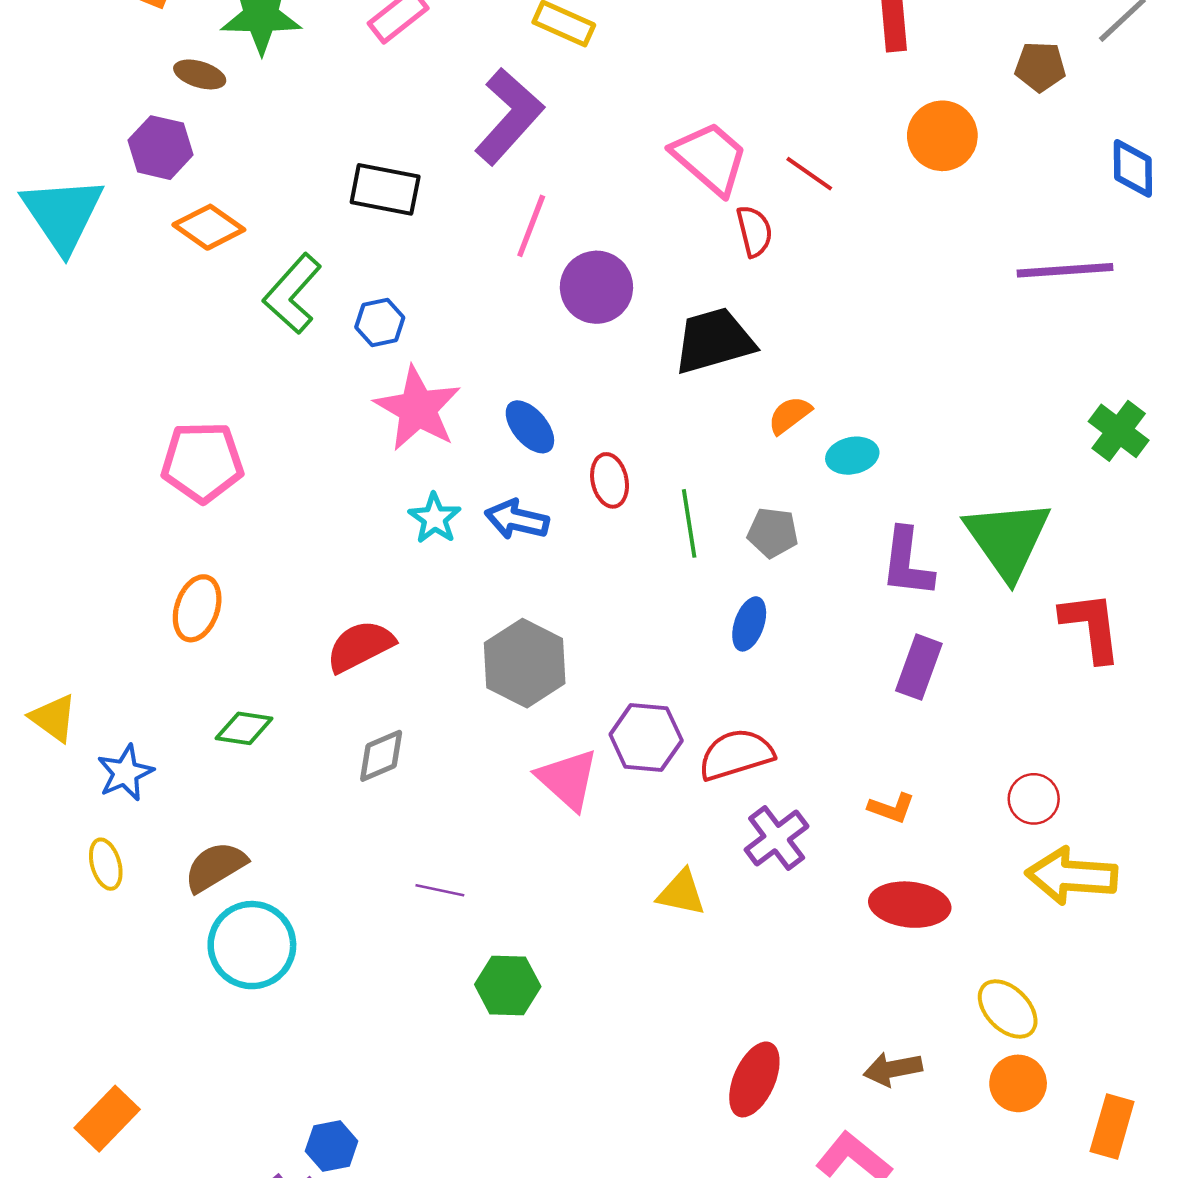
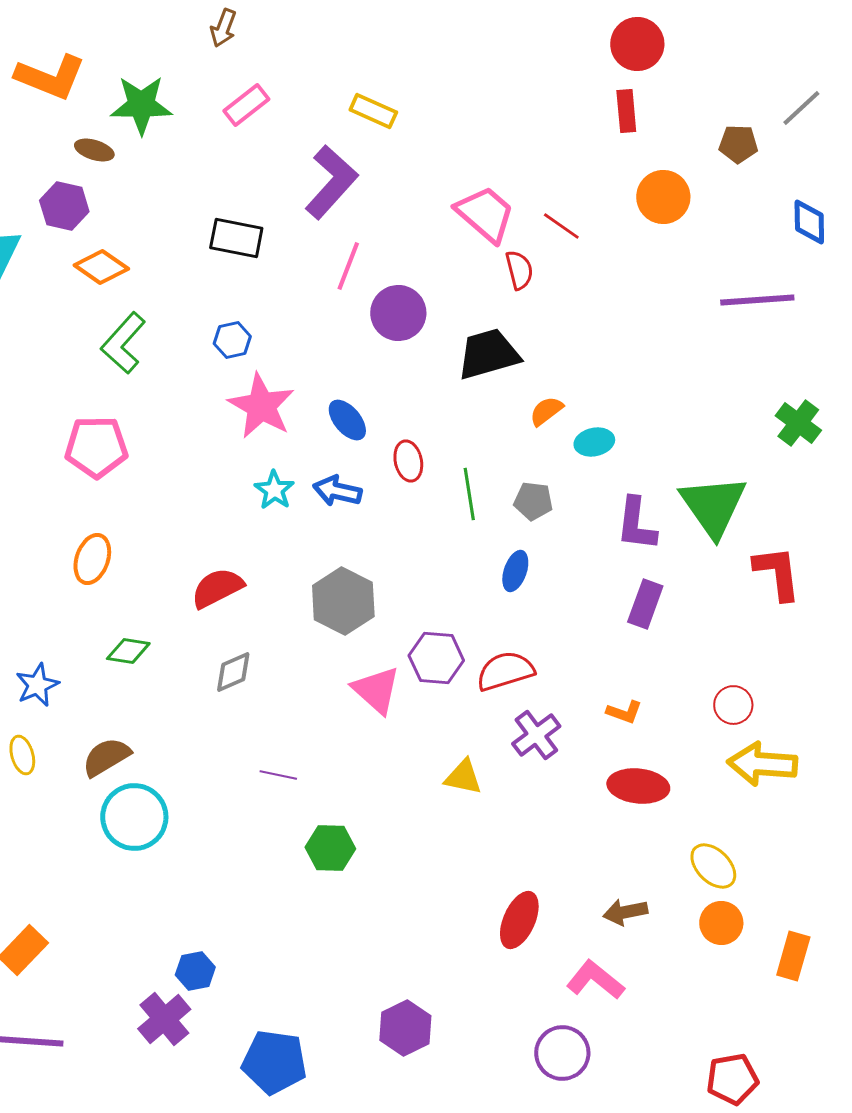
green L-shape: (292, 294) -> (123, 343), moved

